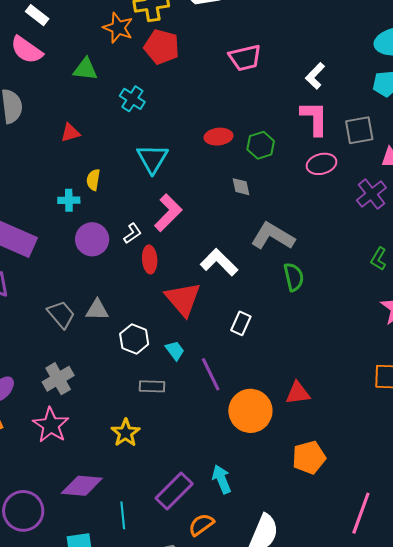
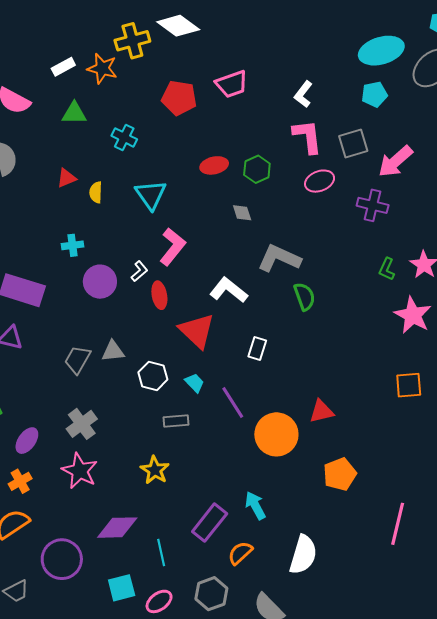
white rectangle: (37, 15) -> (63, 67), moved, turned -60
red pentagon: (162, 47) -> (179, 98), moved
yellow semicircle: (93, 180) -> (96, 192), moved
purple cross: (371, 194) -> (373, 205), turned -32
gray trapezoid: (61, 314) -> (78, 360), turned -104

